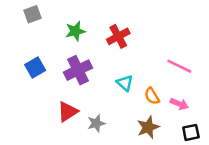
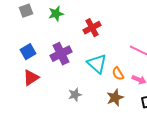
green star: (75, 31) -> (56, 14), moved
cyan triangle: (125, 83) -> (97, 64), size x1.5
red triangle: (68, 112) -> (31, 78), moved

